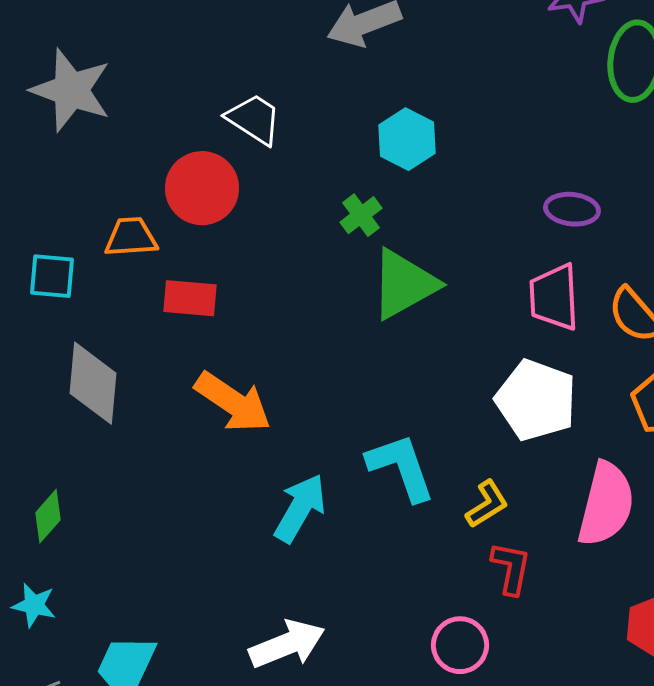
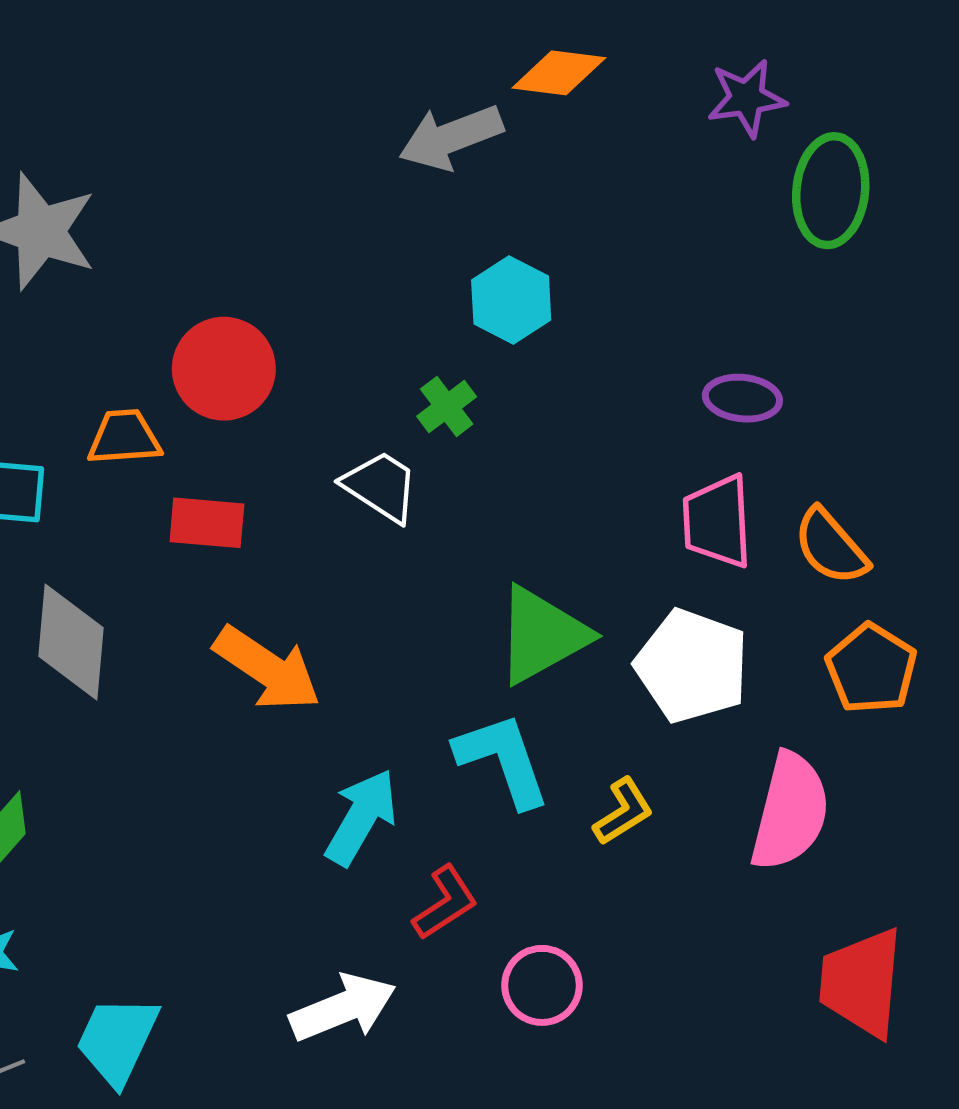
white trapezoid: (254, 119) -> (381, 486), moved
green triangle: (404, 284) -> (542, 635), moved
red L-shape: (511, 568) -> (445, 903), moved, turned 46
pink circle: (460, 645) -> (542, 985), moved

